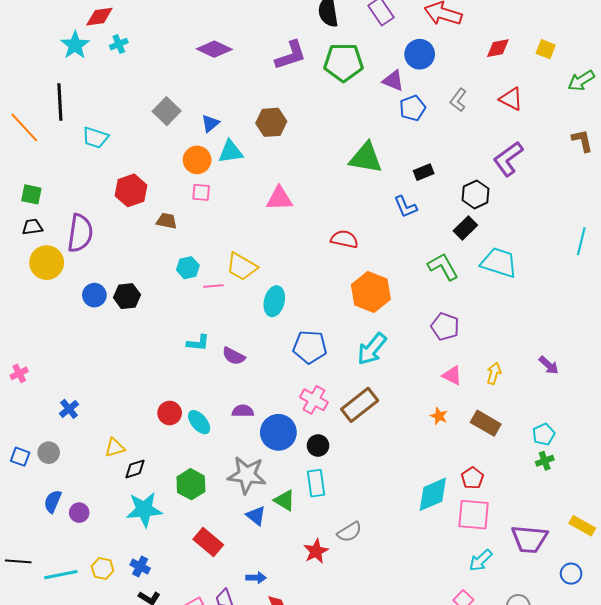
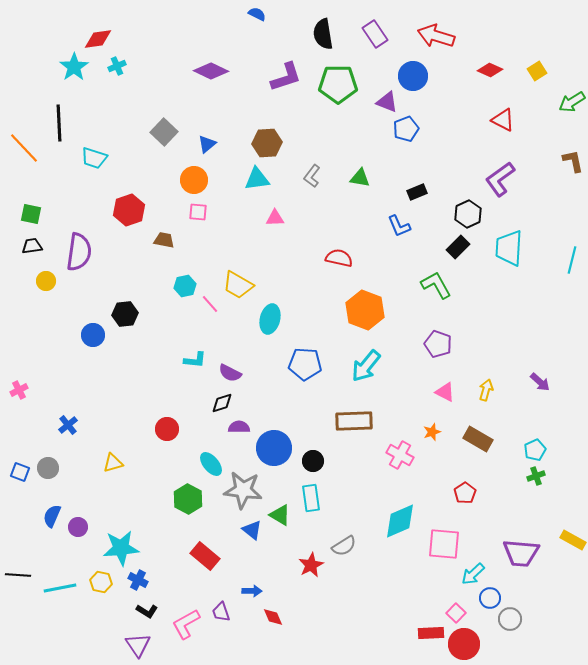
red diamond: (498, 48) -> (490, 70), turned 35
yellow square: (546, 49) -> (537, 71), turned 36
gray L-shape: (458, 100) -> (312, 176), moved
cyan triangle: (231, 152) -> (257, 179), moved
green triangle: (366, 158) -> (360, 178), size x0.6
pink triangle: (279, 199) -> (275, 218), size x0.7
yellow circle: (47, 263) -> (46, 281), size x0.6
cyan trapezoid: (499, 263) -> (509, 248), moved, turned -105
pink line: (213, 286) -> (210, 304), turned 54
blue circle: (94, 295) -> (93, 335), moved
pink cross: (314, 400) -> (400, 455), moved
brown rectangle: (360, 405) -> (354, 421), turned 36
orange star: (439, 416) -> (432, 432), turned 30
cyan ellipse: (199, 422) -> (211, 464), moved
black diamond: (135, 469) -> (222, 403), moved
cyan diamond: (433, 494) -> (400, 521), moved
cyan star: (144, 510) -> (121, 548), moved
pink square: (474, 515) -> (444, 544), moved
blue circle: (571, 574) -> (490, 598), moved

